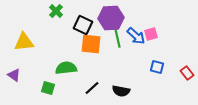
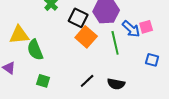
green line: (117, 36) -> (115, 43), moved
orange square: (91, 44) -> (86, 37), turned 35
green semicircle: (66, 68) -> (35, 50), moved, turned -105

